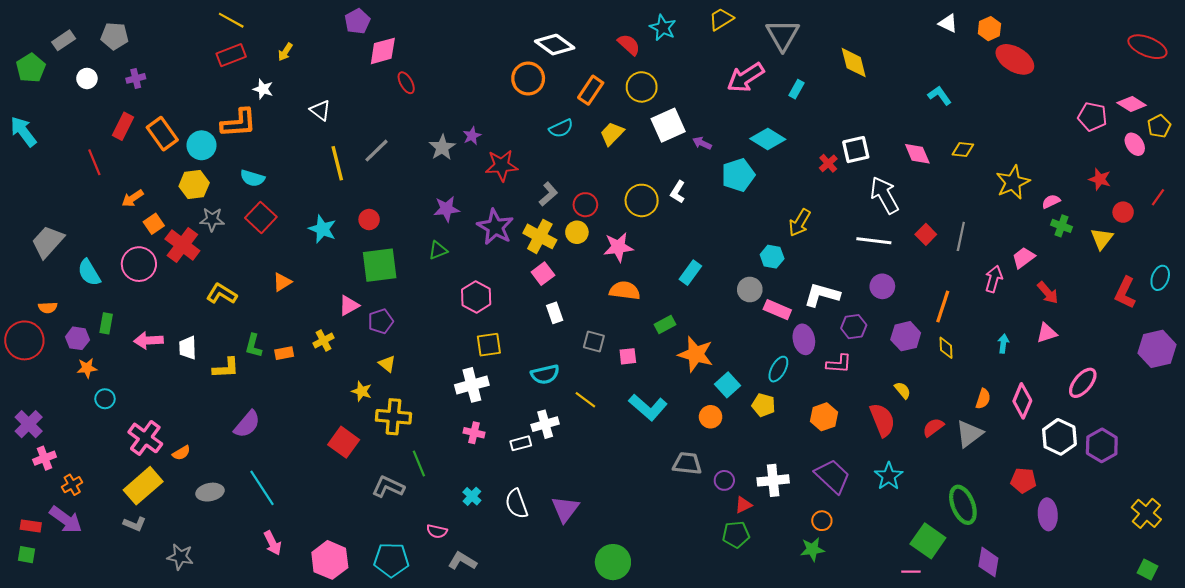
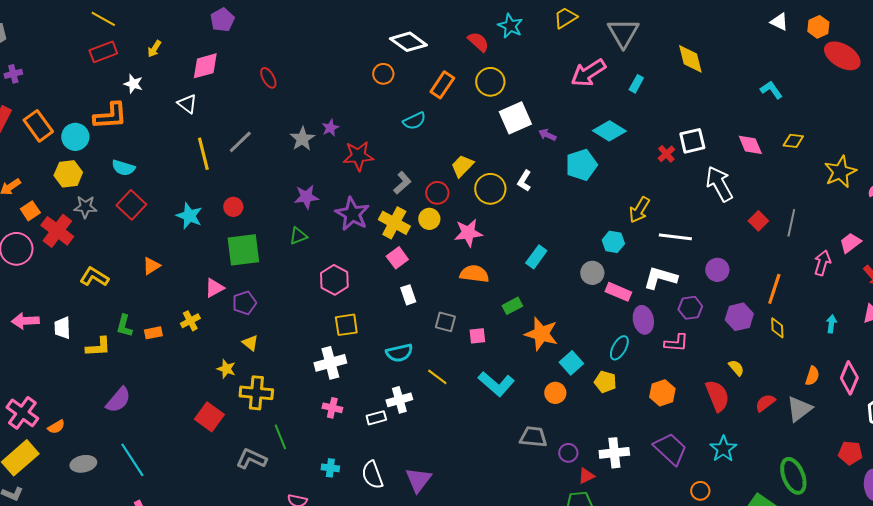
pink diamond: (383, 51) -> (205, 66), moved
orange circle: (528, 78) -> (383, 74), size x0.7
yellow trapezoid: (612, 134) -> (462, 166), moved
white line: (874, 241) -> (675, 237), moved
cyan cross: (472, 496) -> (330, 468), turned -36
orange circle: (822, 521) -> (700, 491), moved

